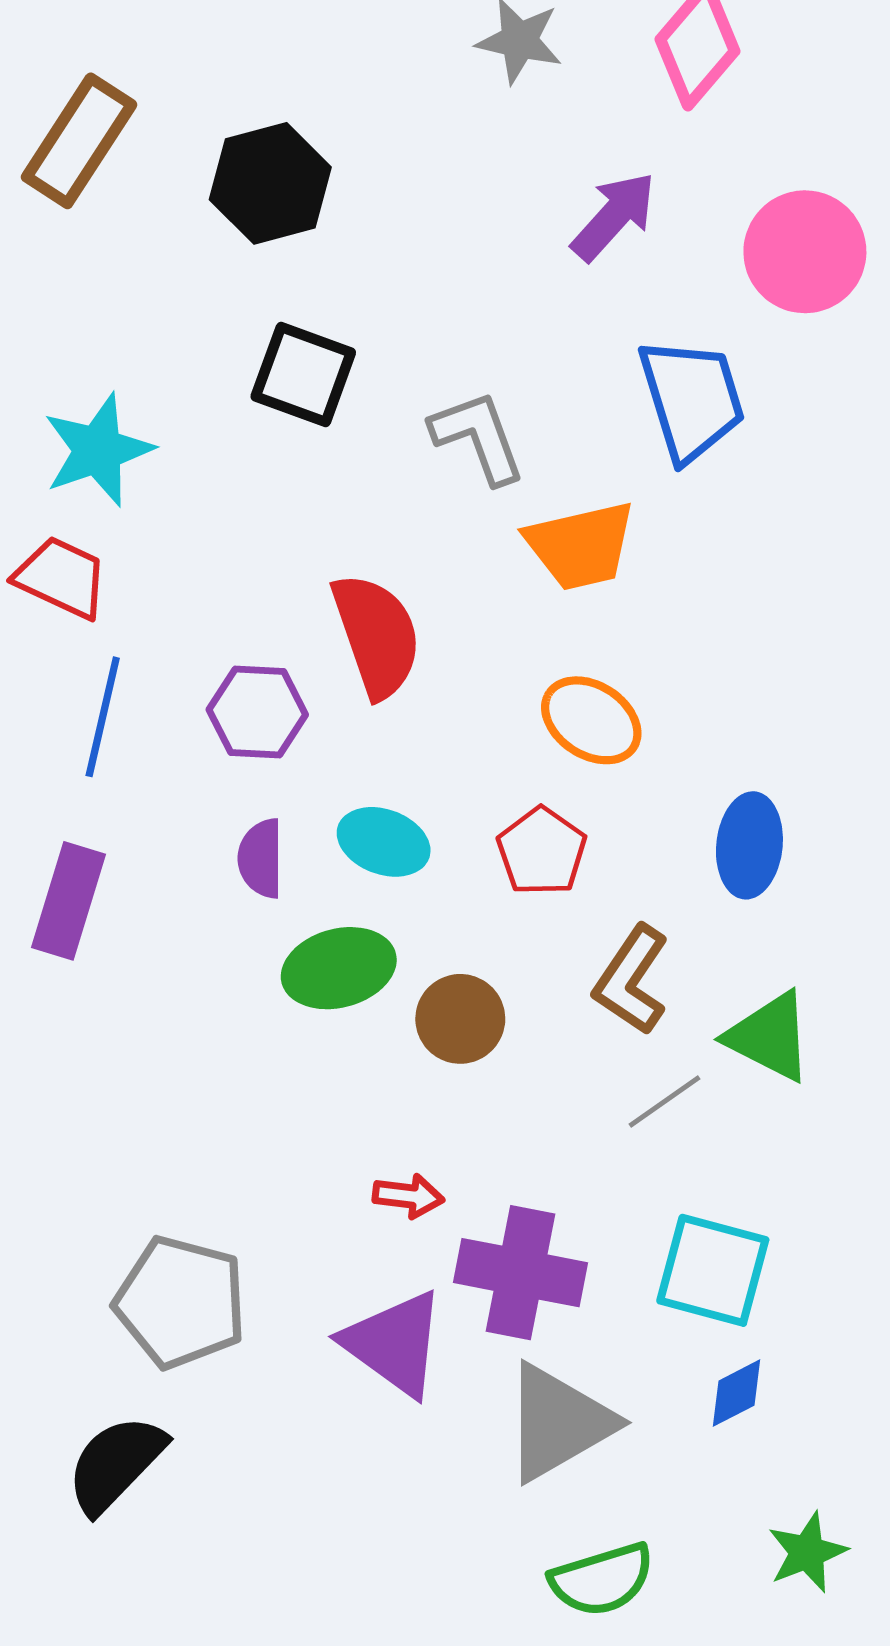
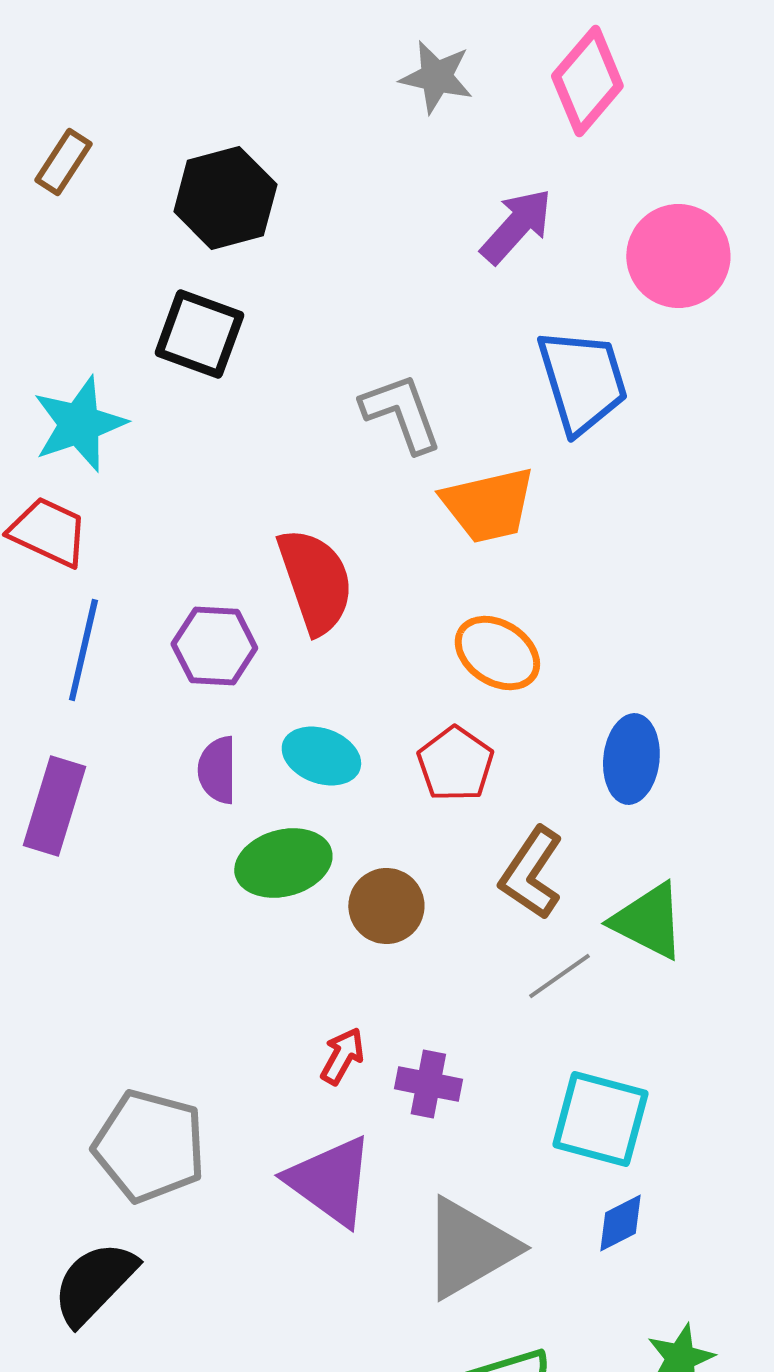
brown rectangle: (79, 141) -> (63, 162), size x0.6
black square: (303, 375) -> (199, 334), moved
red arrow: (408, 1196) -> (342, 1056), turned -68
purple cross: (520, 1273) -> (428, 1084), moved, size x0.6

